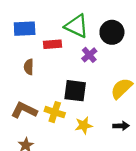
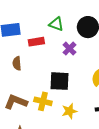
green triangle: (77, 26) -> (56, 24), size x0.7

